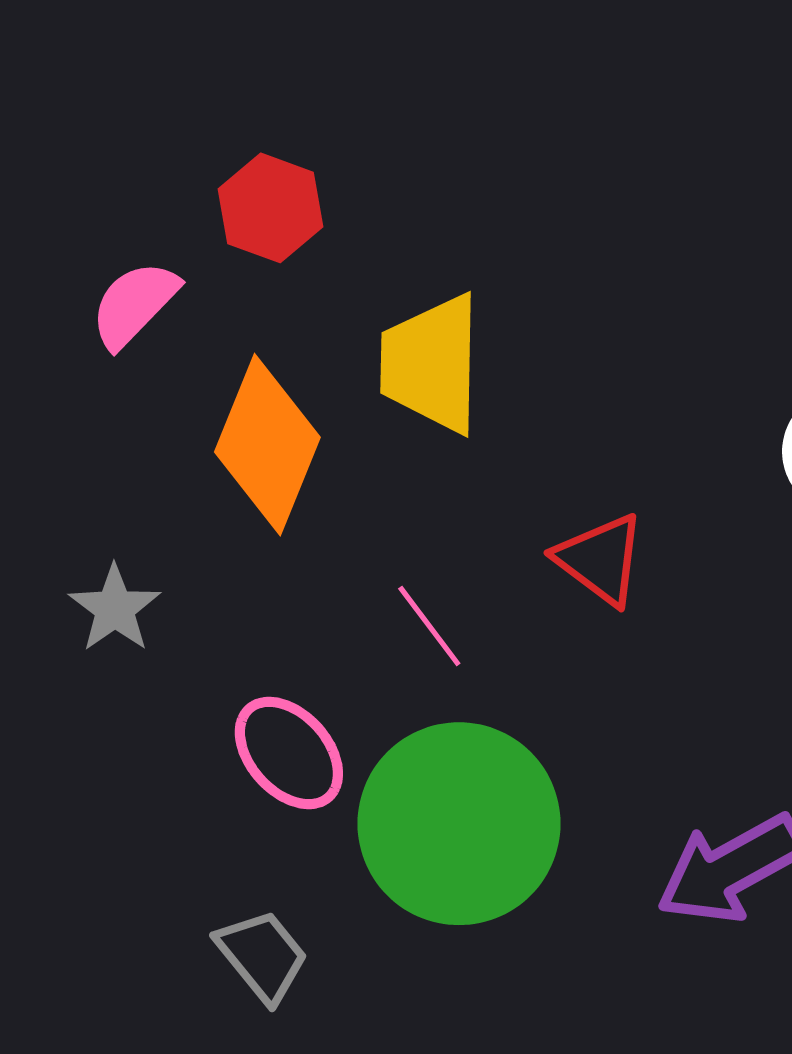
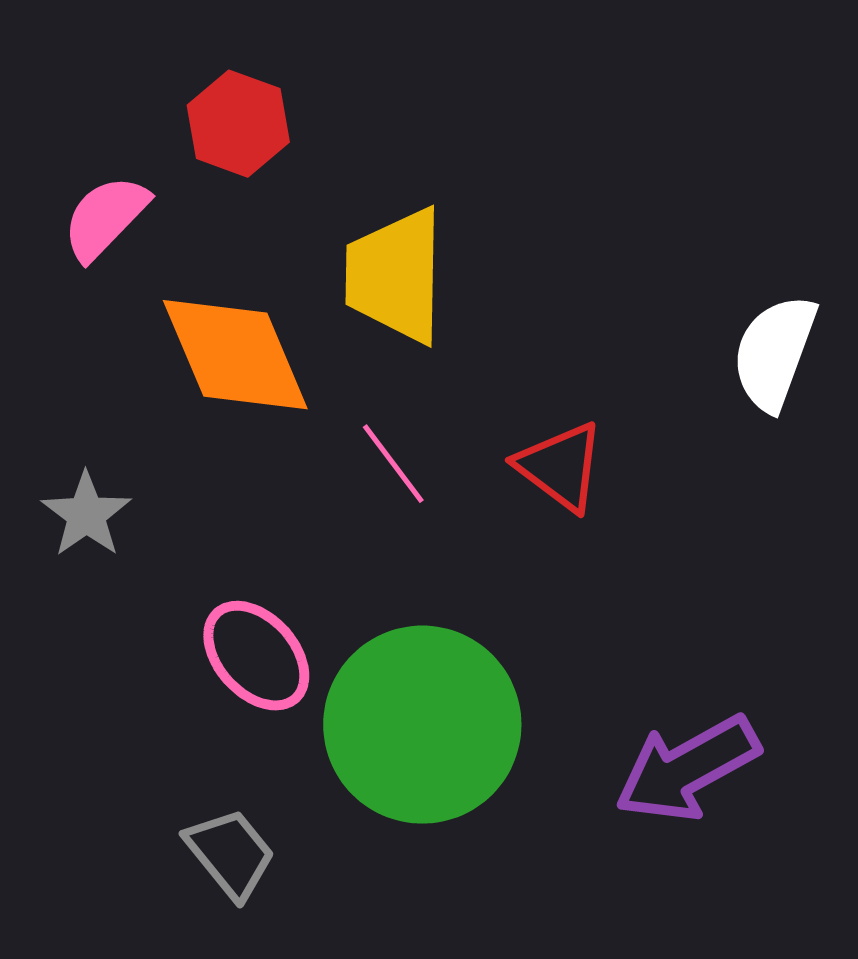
orange diamond: (267, 445) -> (235, 355), turned -45
pink line: (429, 626) -> (393, 464), moved

